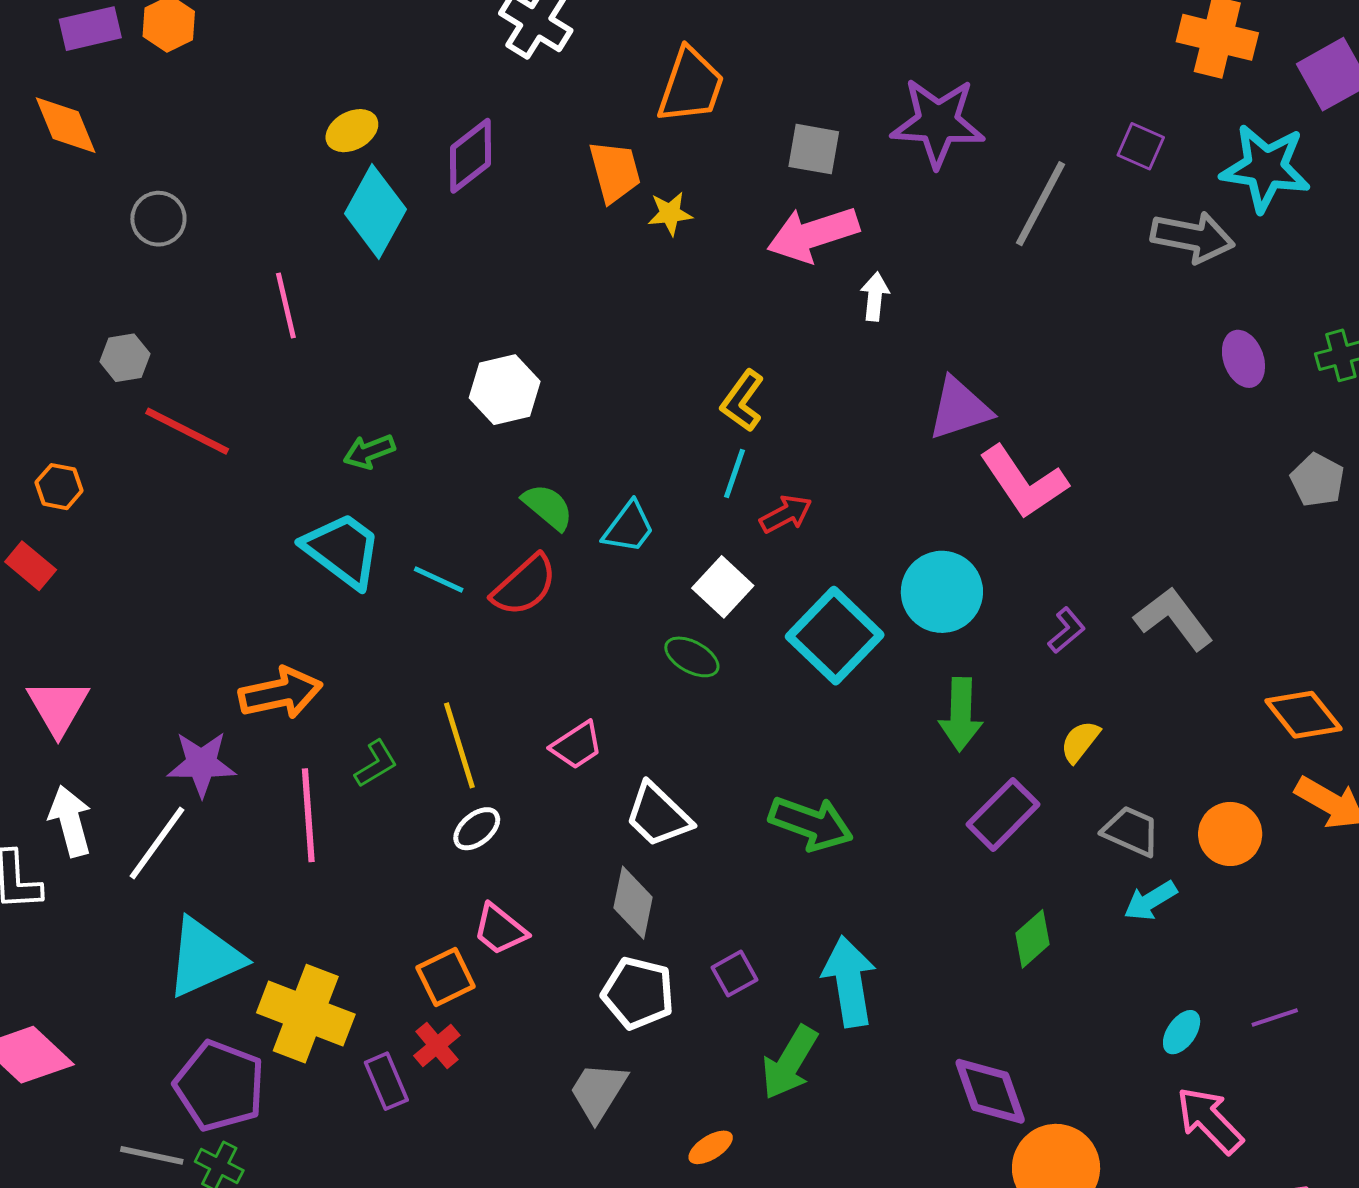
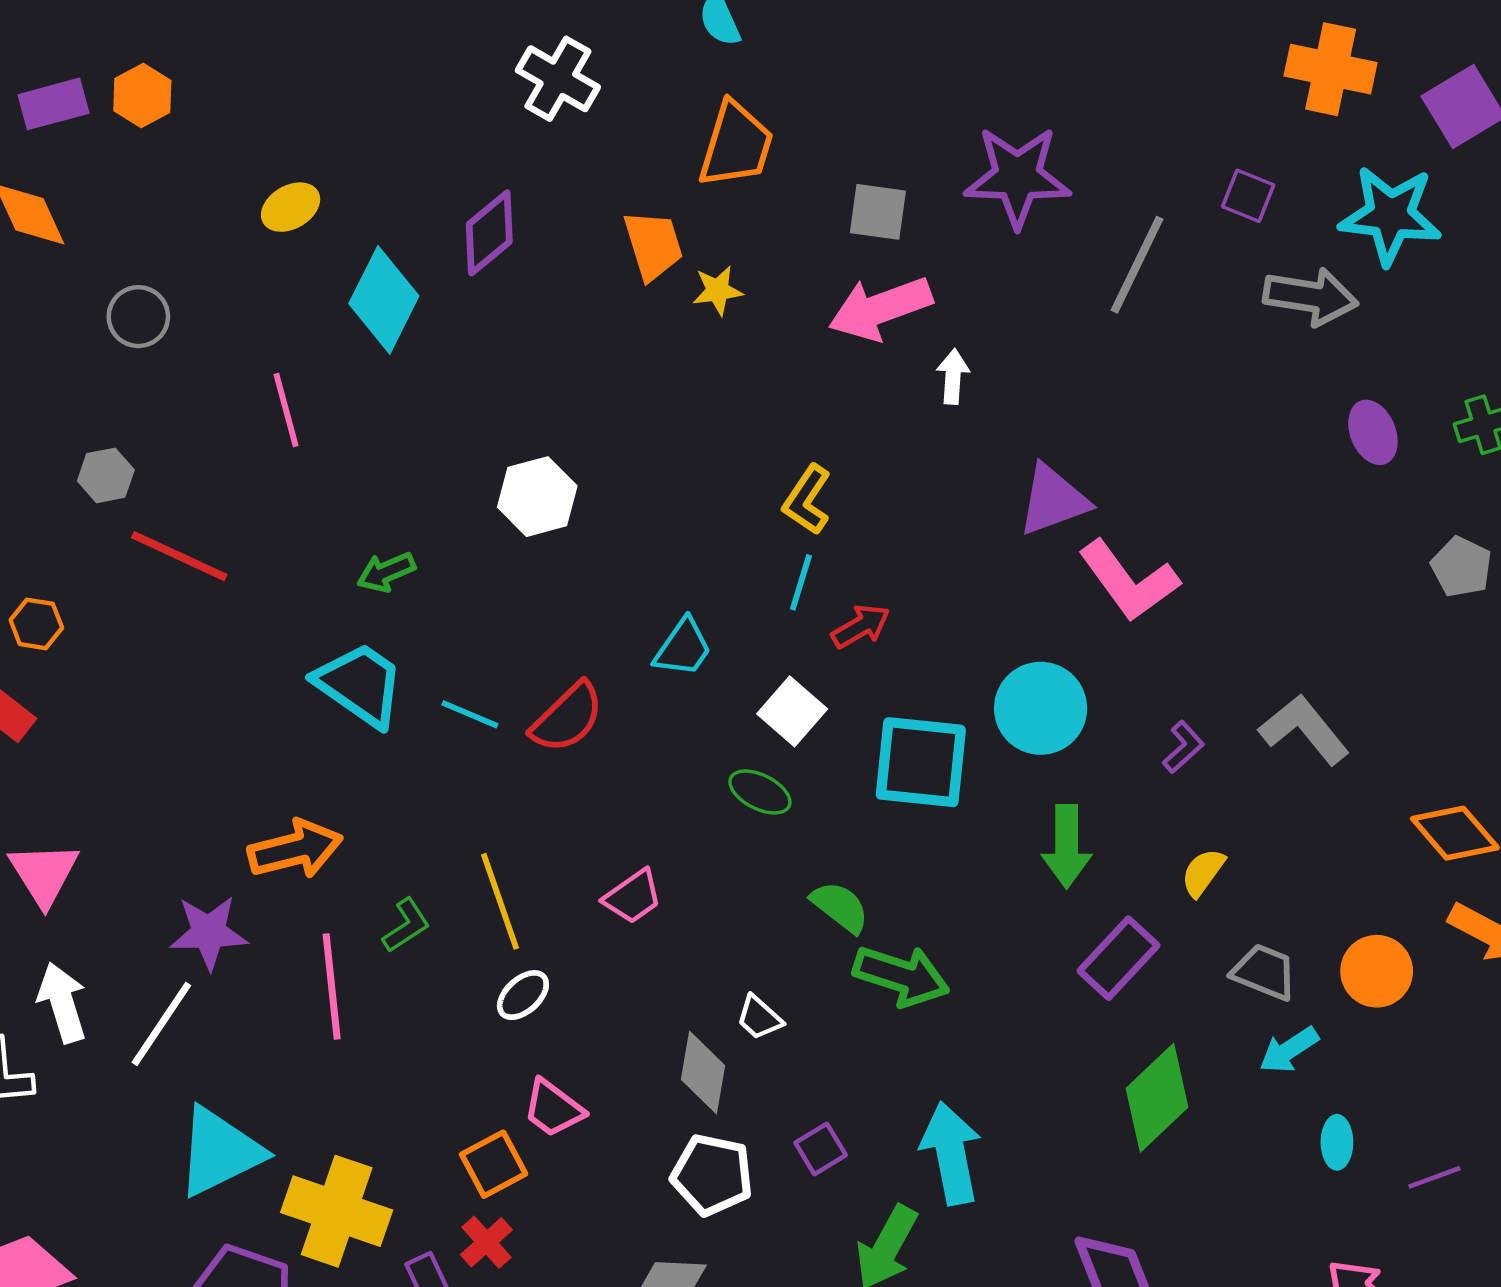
yellow ellipse: (352, 131) -> (291, 207), moved
green semicircle: (548, 507) -> (840, 907), moved
cyan square: (835, 636) -> (921, 762), turned -36
white trapezoid: (658, 815) -> (759, 1018), moved, size x0.6
green diamond: (1033, 939) -> (1157, 1098), size x1.6
cyan ellipse: (1182, 1032) -> (1337, 1142), moved, turned -33

